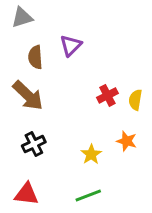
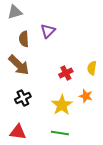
red cross: (107, 95) -> (66, 73), moved
yellow star: (91, 154) -> (62, 105), size x1.5
green line: (88, 196) -> (60, 133), turned 30

